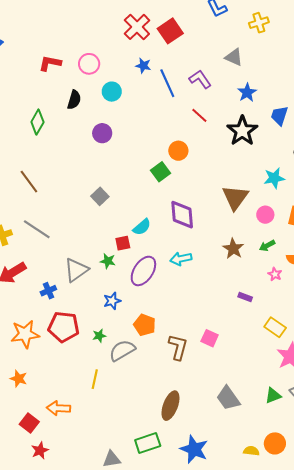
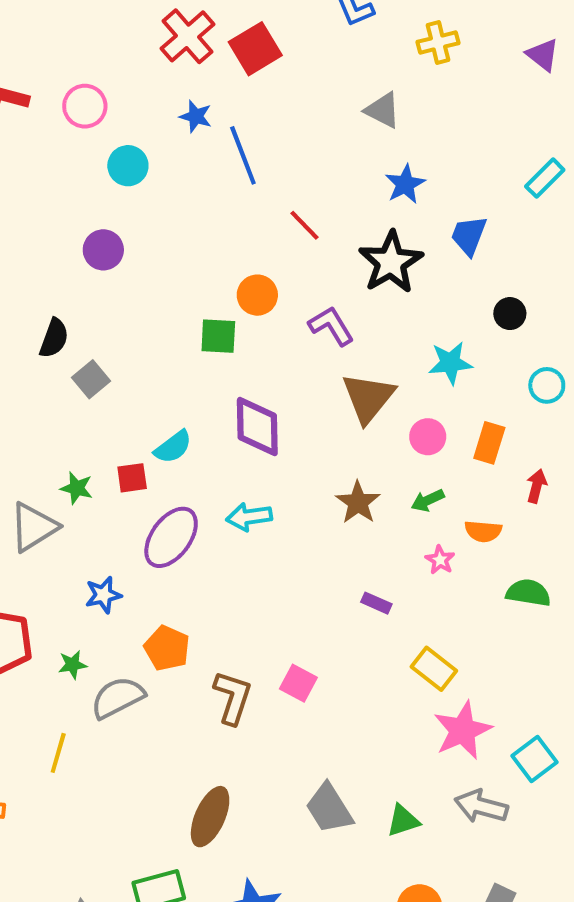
purple L-shape: (200, 79) -> (331, 326), moved
black semicircle: (74, 100) -> (54, 338), moved
green square: (161, 172) -> (218, 336), turned 36
green star: (108, 261) -> (77, 488), moved
green triangle: (273, 396) -> (403, 821), moved

